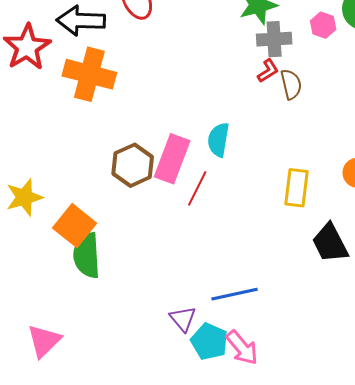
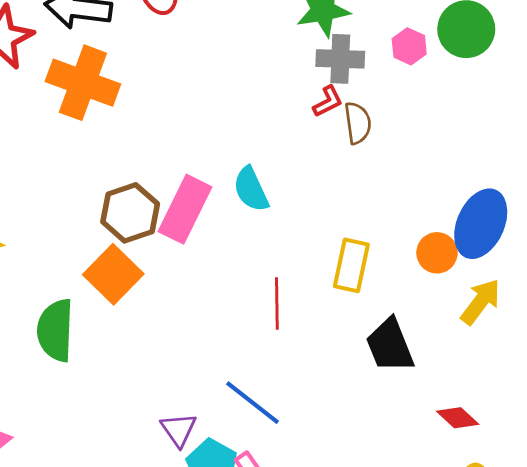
cyan semicircle: (218, 140) -> (251, 189), turned -40
red line: (197, 188) -> (277, 304), moved, turned -33
orange square: (75, 226) -> (113, 274), moved
blue line: (235, 294) -> (253, 403), turned 45

